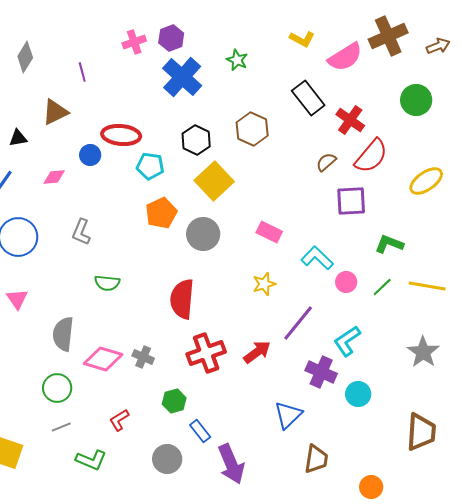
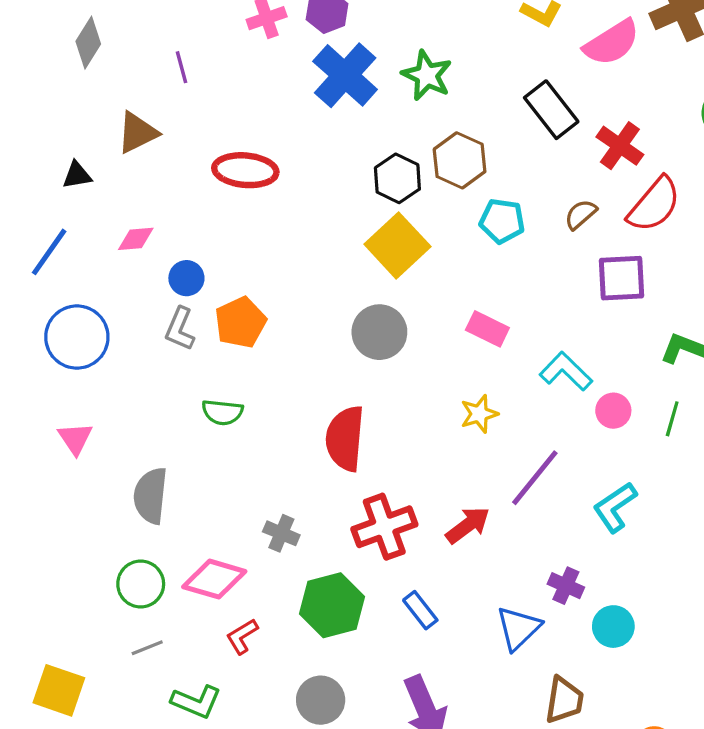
green star: (237, 60) -> (427, 75), moved, size x1.4
black hexagon: (196, 140) -> (397, 178), moved
blue circle: (90, 155) -> (186, 278), moved
cyan pentagon: (150, 166) -> (502, 221), moved
orange pentagon: (161, 213) -> (240, 322), moved
green line: (382, 287) -> (672, 419), turned -30
pink diamond: (103, 359) -> (214, 579), moved
purple cross: (321, 372) -> (566, 586), moved, size x0.7
cyan circle: (358, 394) -> (613, 627), moved
green hexagon: (174, 401) -> (332, 605), size x1.6
blue rectangle: (200, 431) -> (420, 610), moved

